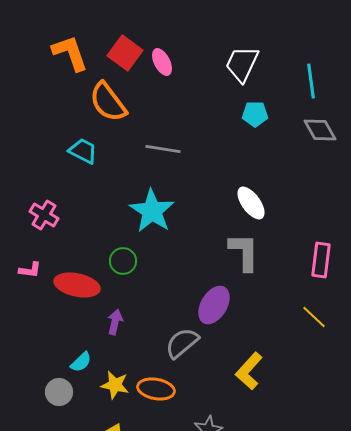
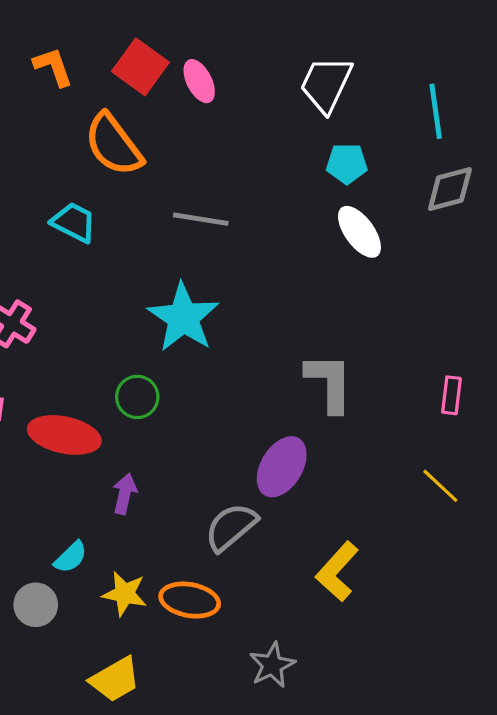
orange L-shape: (70, 53) -> (53, 67), size x0.7
gray diamond: (320, 130) -> (450, 189), turned -76
white ellipse: (251, 203) -> (359, 232), moved
pink rectangle: (321, 260) -> (452, 395), size x0.7

